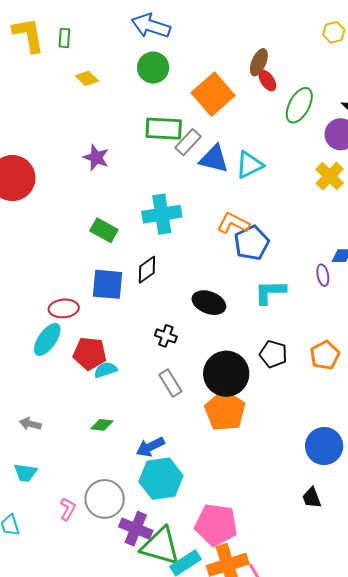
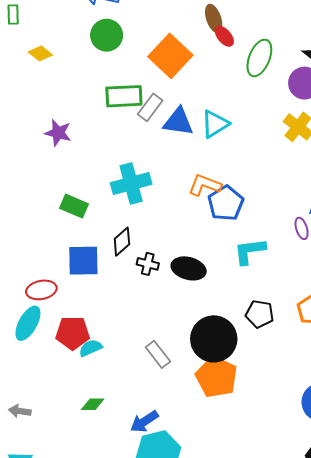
brown ellipse: (259, 62) -> (214, 18), turned -36
black cross: (166, 336) -> (148, 264), moved

